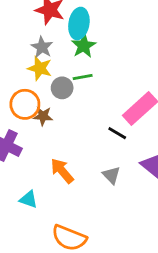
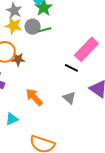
gray circle: (62, 88) -> (33, 27), moved
cyan triangle: (29, 199) -> (12, 119), turned -40

